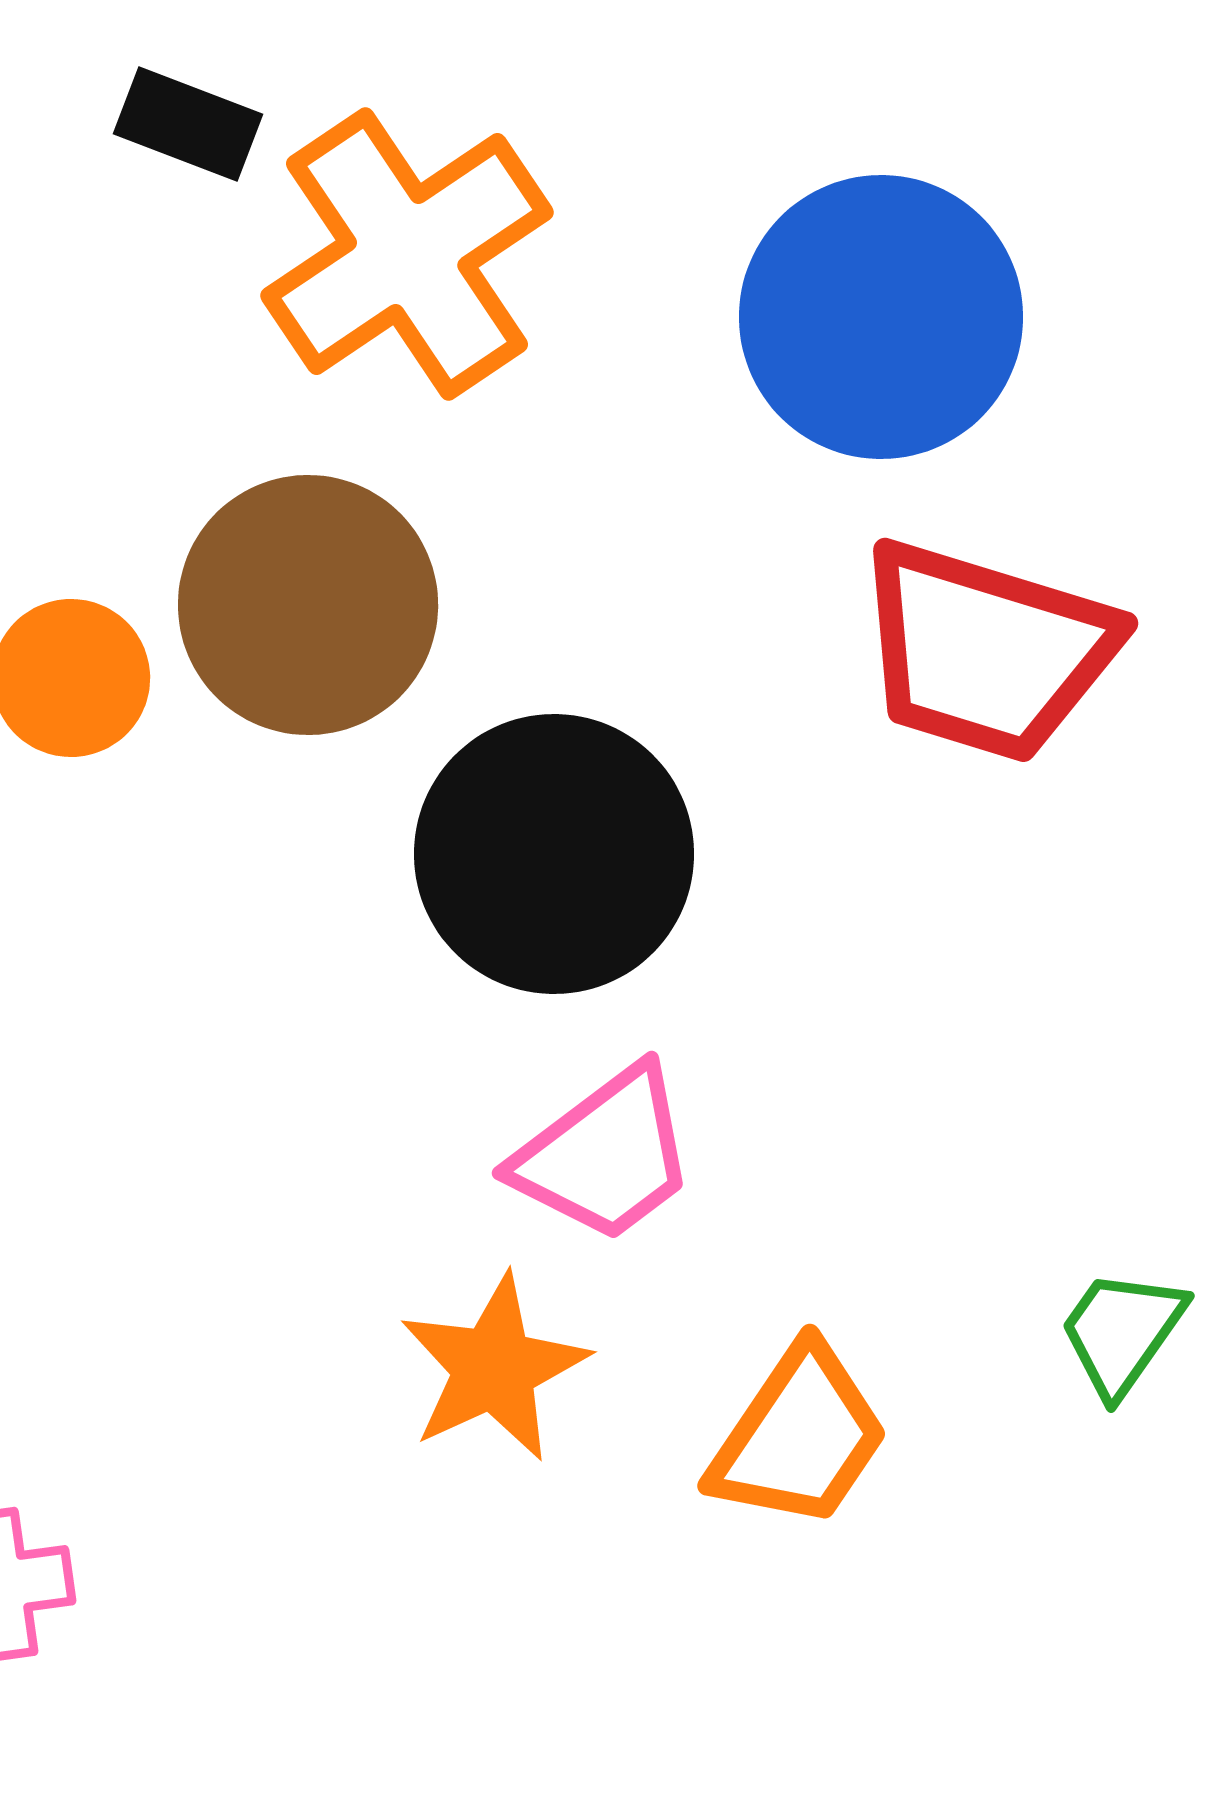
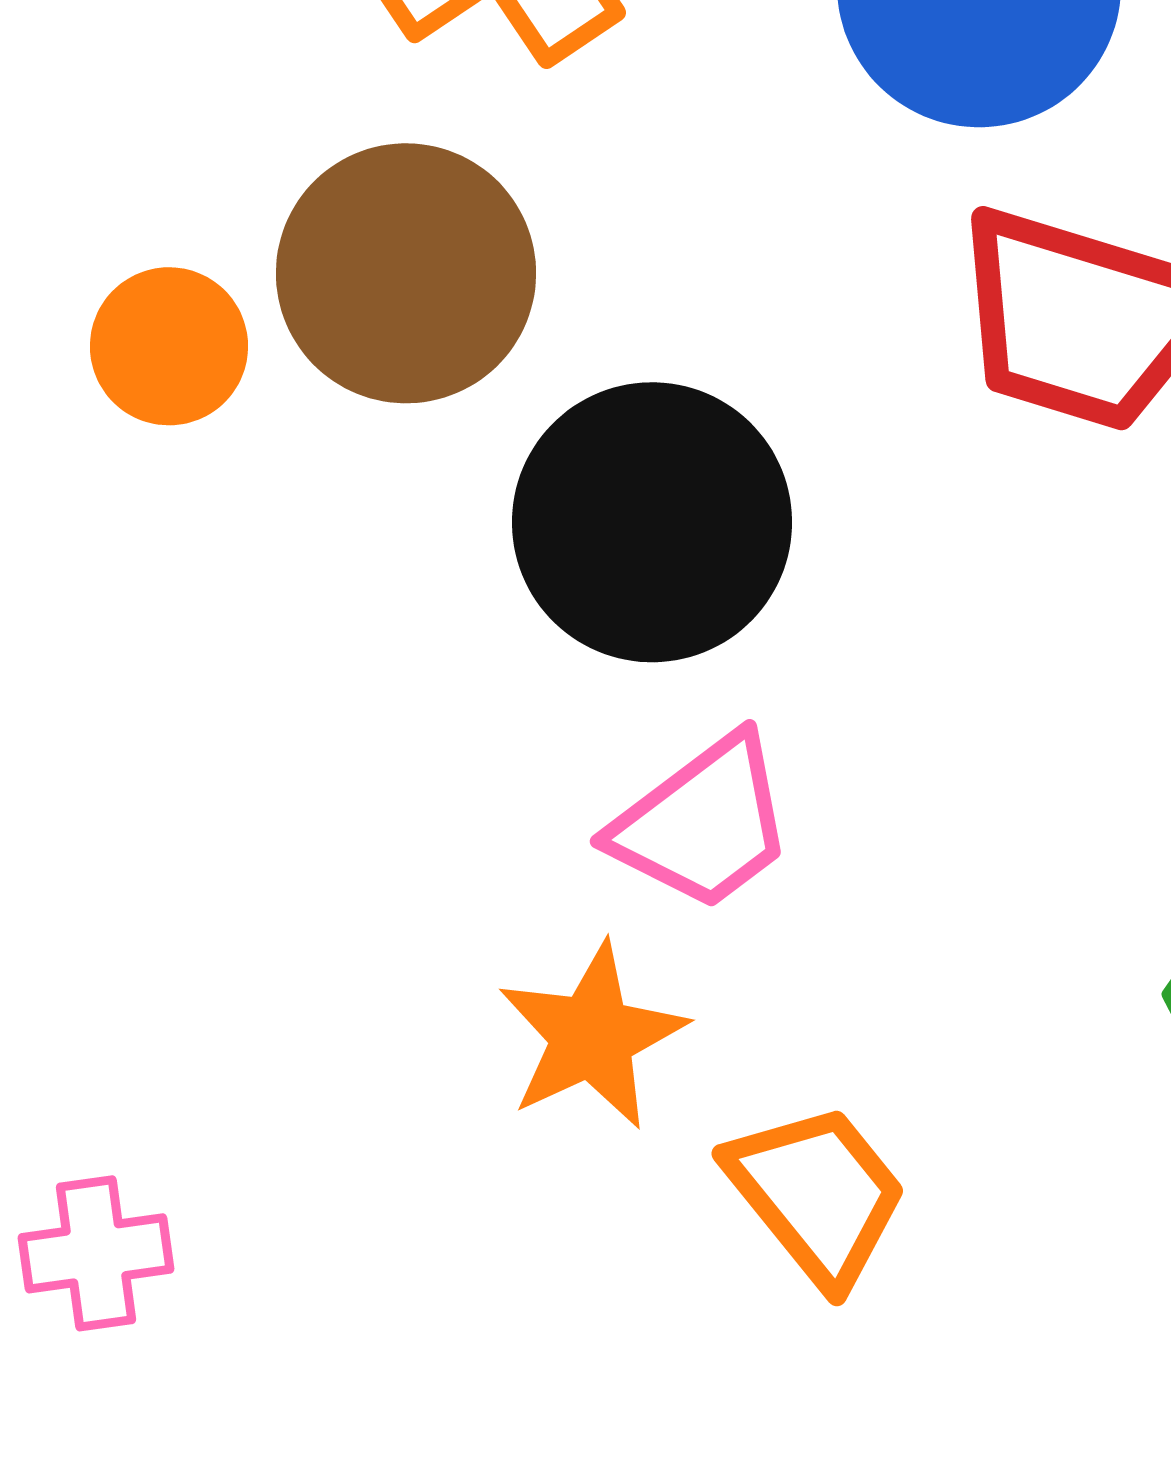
orange trapezoid: (799, 1437) -> (817, 1194), moved, turned -73

